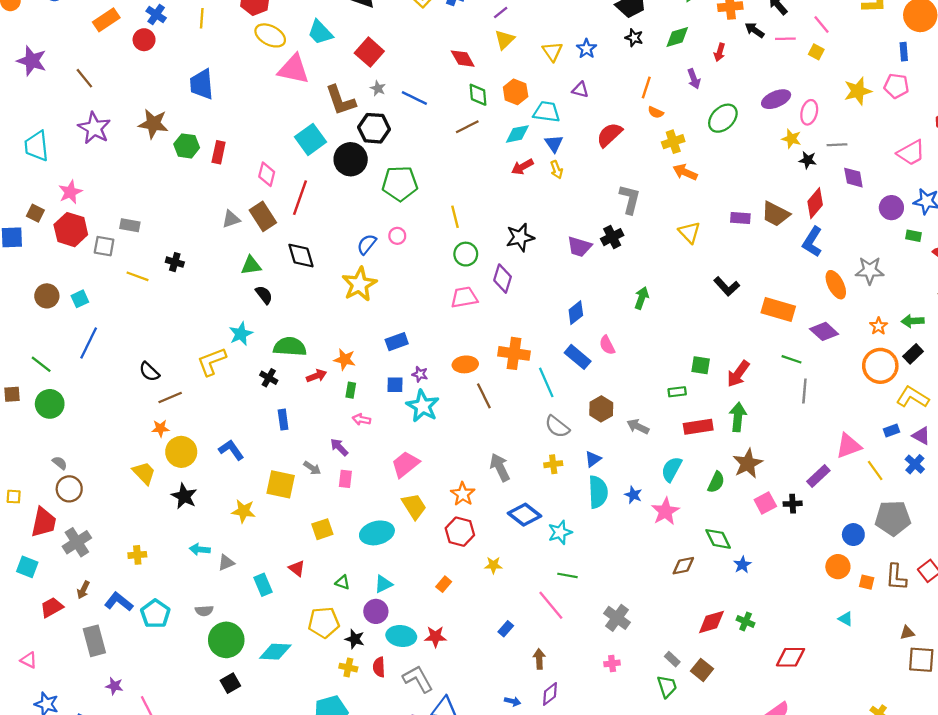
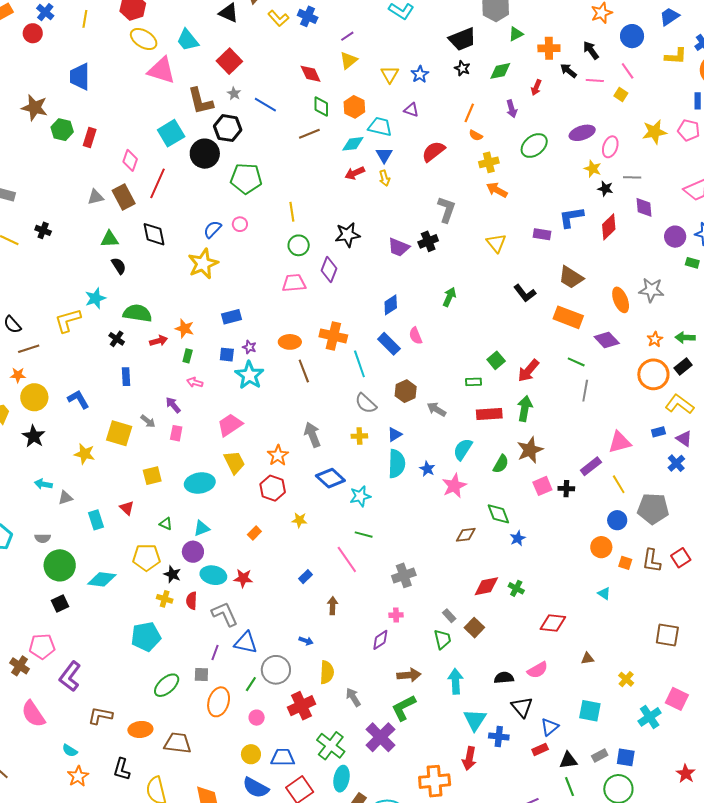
brown trapezoid: (776, 214) -> (571, 277), moved
blue L-shape: (812, 242) -> (571, 217), moved, turned 44
green square: (701, 365) -> (496, 360), turned 36
yellow line: (875, 471) -> (619, 484), moved
gray cross: (617, 618) -> (404, 575), turned 30
brown triangle: (907, 633) -> (587, 658), moved
purple diamond: (550, 694) -> (380, 640), moved

